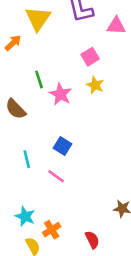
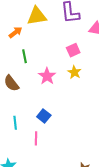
yellow triangle: (38, 19) -> (37, 16), turned 40
green line: (39, 80) -> (25, 56), moved
pink line: (56, 176) -> (36, 138), turned 48

